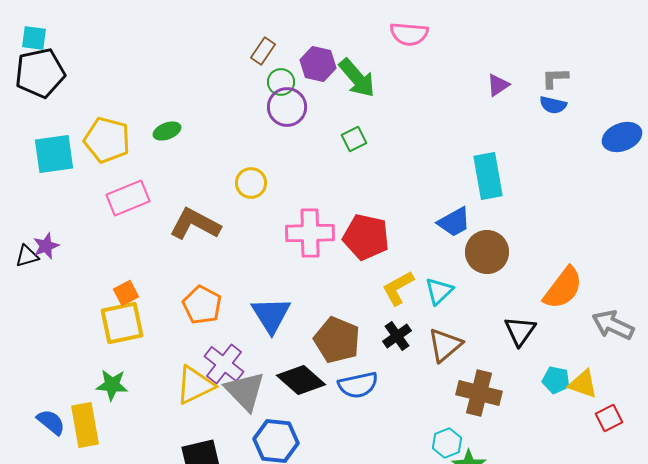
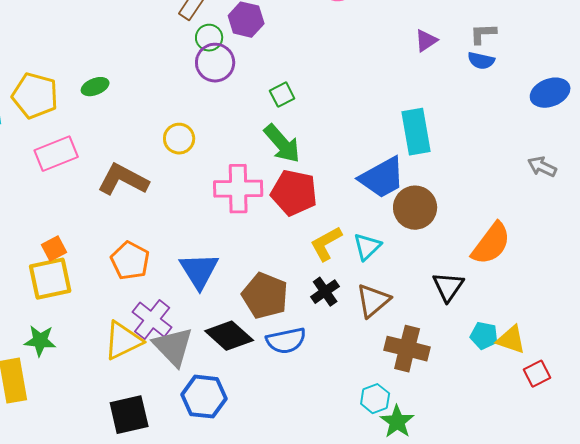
green arrow: (357, 78) -> (282, 144), moved
blue trapezoid: (454, 222) -> (382, 178), size x1.4
gray arrow: (613, 325) -> (542, 167), moved, size x0.7

